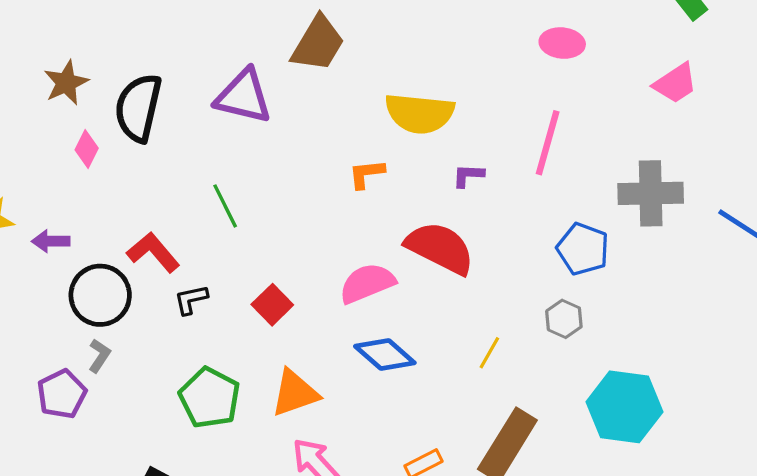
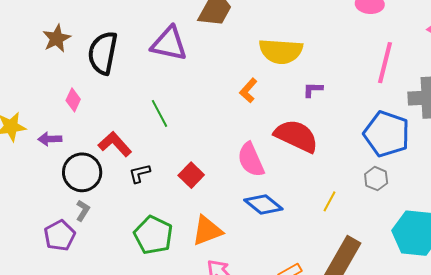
pink line: (548, 143) -> (385, 63), moved
pink diamond: (87, 149) -> (73, 100), moved
orange L-shape: (366, 174) -> (248, 90), turned -40
blue pentagon: (583, 249) -> (387, 134), size x1.4
pink semicircle: (367, 283) -> (251, 160), turned -90

